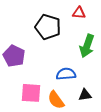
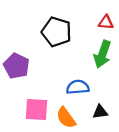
red triangle: (79, 13) -> (106, 22), moved

